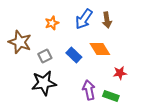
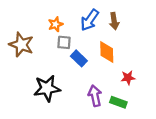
orange diamond: (100, 49) -> (107, 52), turned 30
gray square: (45, 56) -> (64, 42), moved, turned 32

